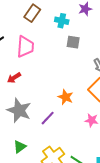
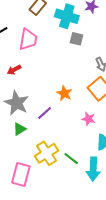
cyan cross: (62, 21) -> (67, 16), size x1.6
green triangle: (20, 147) -> (19, 129), moved

